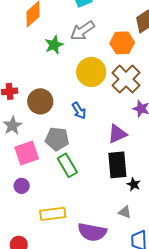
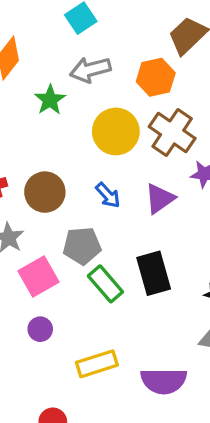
gray arrow: (83, 31) -> (90, 70), turned 30
purple triangle: (117, 134) -> (160, 199), moved
black rectangle: (117, 165) -> (154, 273), moved

